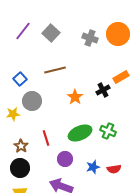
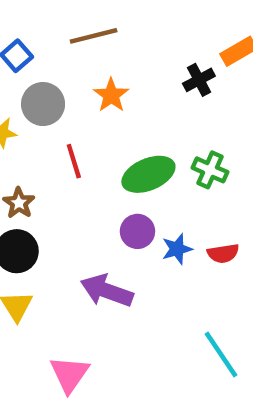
orange star: (75, 97) -> (111, 95), moved
red line: (46, 138) -> (74, 161), moved
purple circle: (65, 159) -> (137, 231), moved

